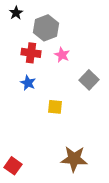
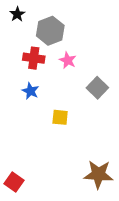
brown star: (74, 159) -> (98, 174), moved

